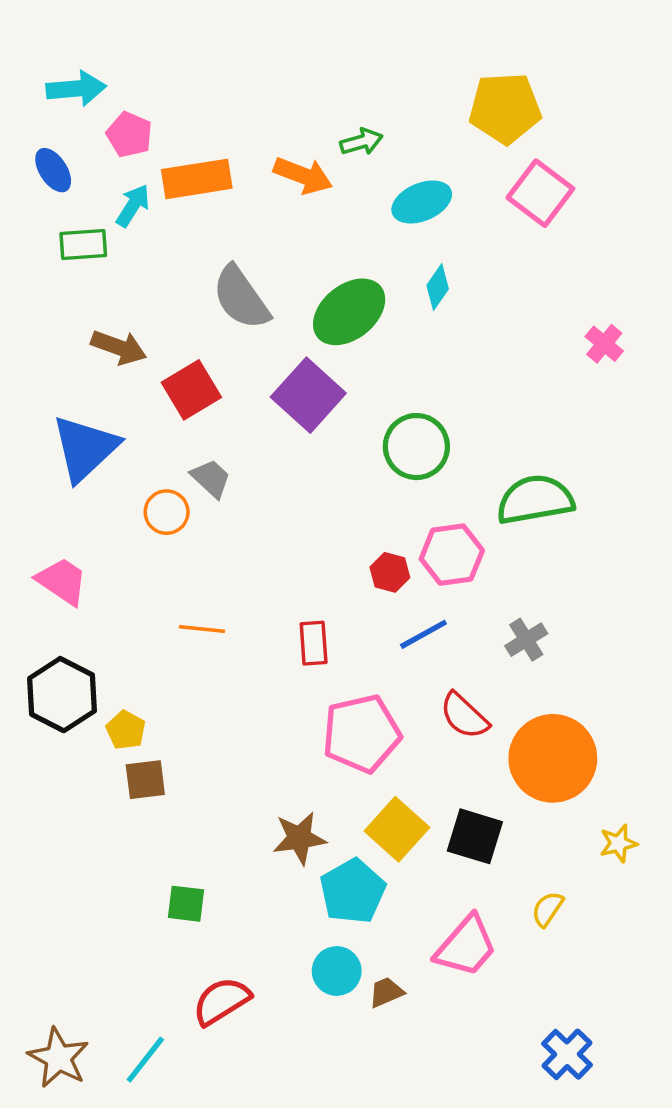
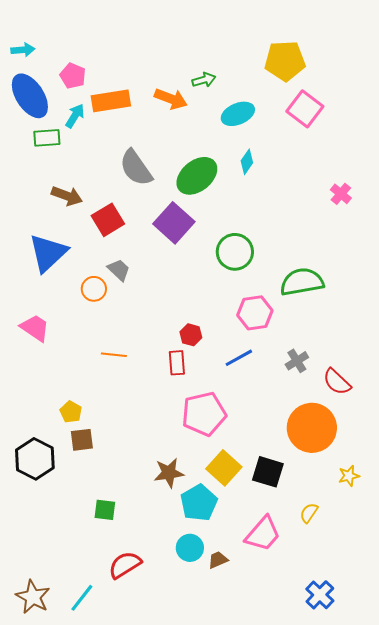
cyan arrow: (76, 89) -> (23, 50), moved, size x0.7
blue ellipse: (53, 170) -> (30, 96), size x1.8
red hexagon: (390, 572) -> (191, 335), moved
black hexagon: (62, 695) -> (35, 459), moved
red semicircle: (464, 716) -> (337, 382), moved

